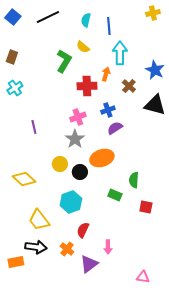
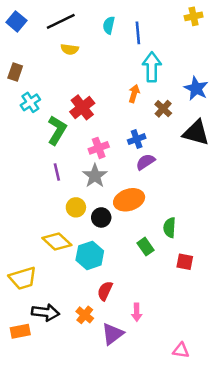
yellow semicircle: (83, 47) -> (70, 49), moved, turned -32
green L-shape: (64, 61) -> (57, 130), moved
red cross: (87, 86) -> (82, 107), moved, turned -36
cyan cross: (15, 88) -> (30, 102), moved
purple line: (34, 127) -> (57, 172), moved
yellow diamond: (24, 179) -> (57, 242), moved
green rectangle: (115, 195) -> (145, 247), turned 32
yellow trapezoid: (39, 220) -> (23, 278), moved, turned -70

